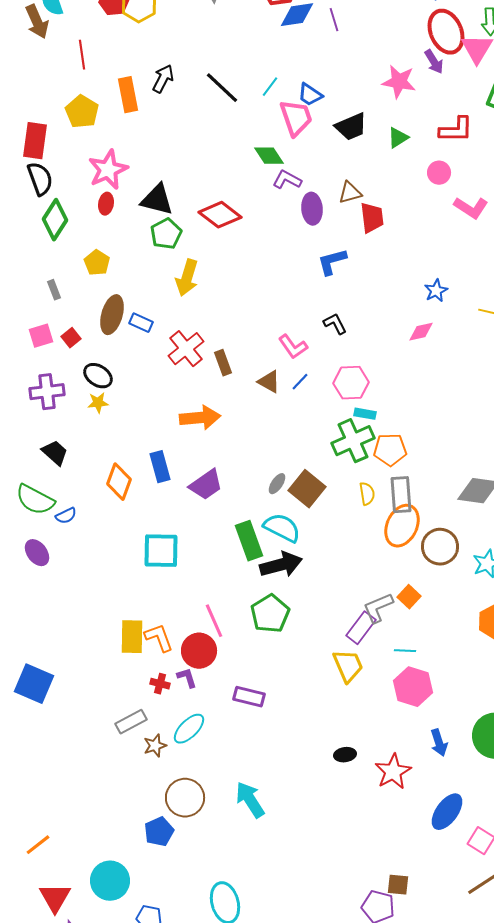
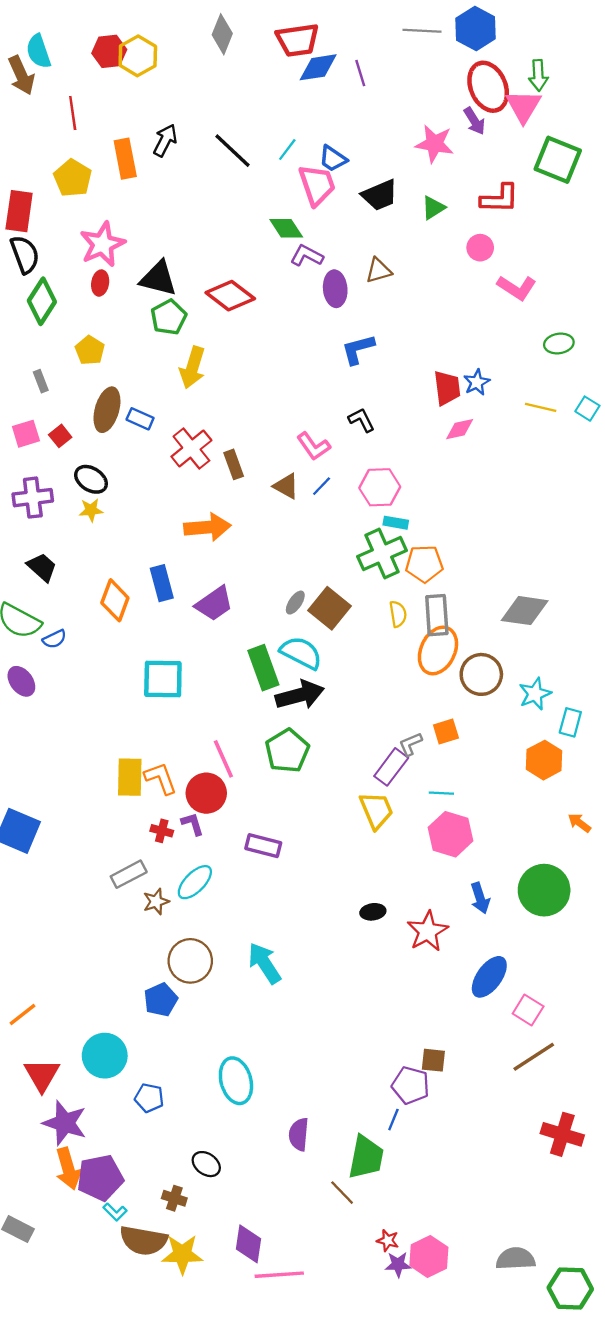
red trapezoid: (372, 218) -> (447, 388), moved
orange square: (409, 597) -> (446, 732), turned 30
gray L-shape: (378, 608) -> (411, 744), size x0.7

